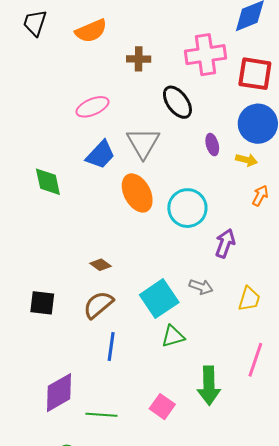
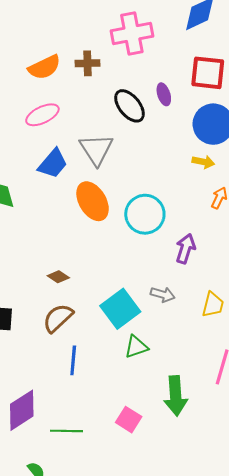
orange semicircle: (91, 31) -> (44, 67), moved
pink cross: (206, 55) -> (132, 34), moved
purple ellipse: (212, 145) -> (164, 94), moved

